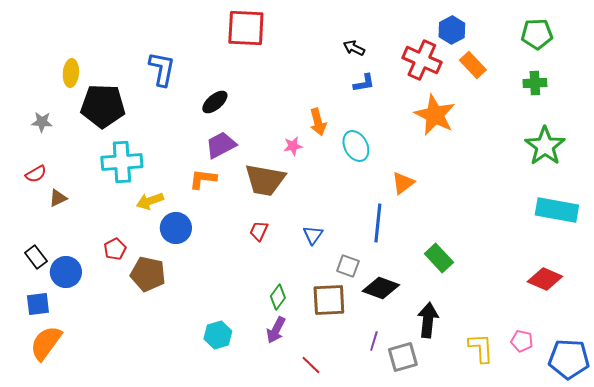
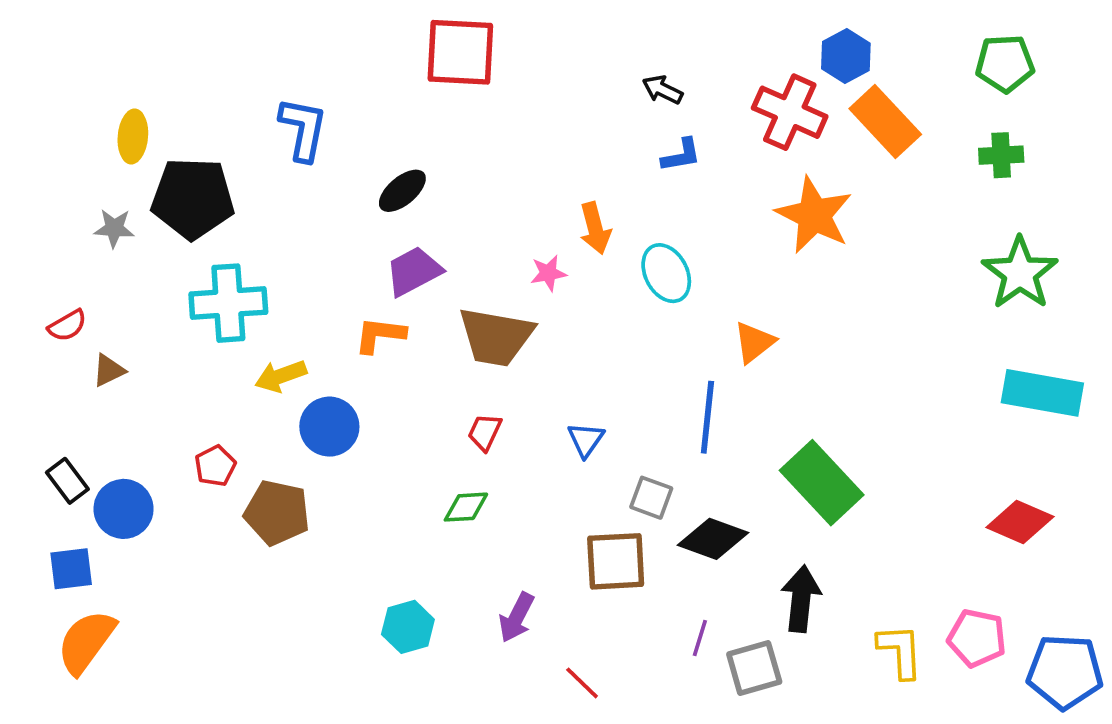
orange rectangle: (473, 65) -> (885, 122), size x1.4
gray star: (42, 122) -> (114, 228), moved
green rectangle: (439, 258) -> (822, 483), size x1.5
green diamond: (278, 297) -> (466, 507), moved, turned 50
pink pentagon: (522, 341) -> (977, 638), size x1.4

